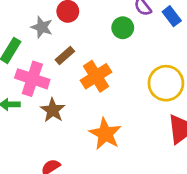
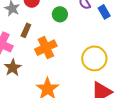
green circle: (123, 28) -> (60, 14), moved
brown rectangle: (65, 56) -> (26, 30), turned -32

